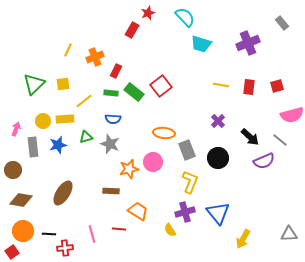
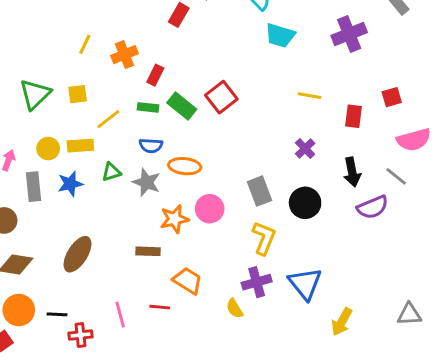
red rectangle: (249, 87) -> (354, 116), moved
orange ellipse: (164, 133) -> (185, 166), moved
black arrow: (250, 137) -> (352, 172), turned 36

